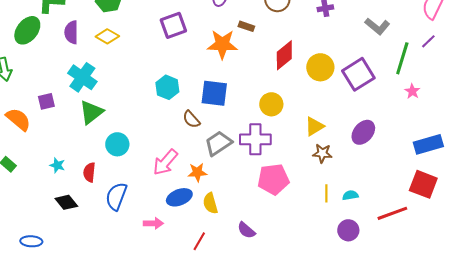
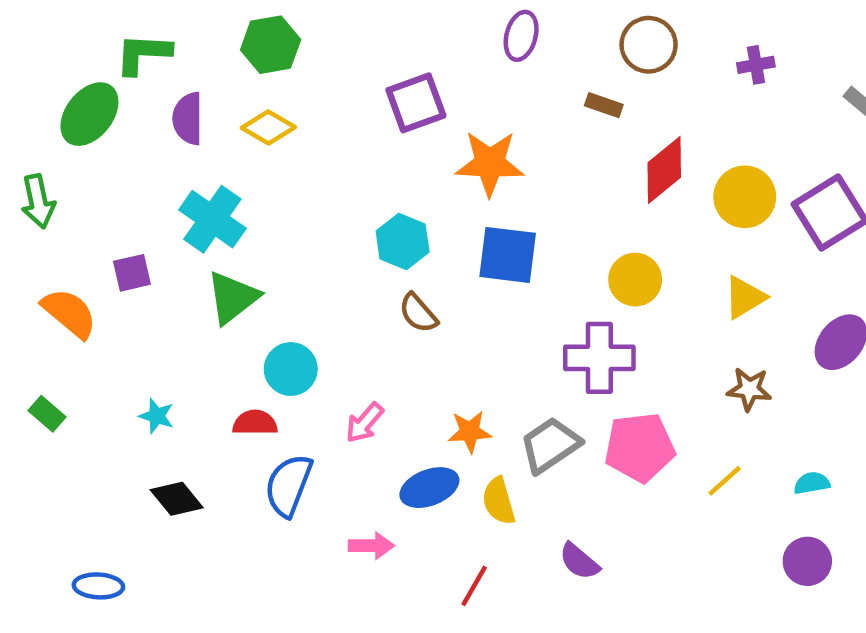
brown rectangle: (246, 26) -> (604, 105), moved
orange star: (222, 44) -> (490, 163), moved
brown semicircle: (191, 119) -> (418, 313), moved
yellow triangle: (314, 126) -> (745, 297), moved
gray trapezoid: (218, 143) -> (550, 445), moved
pink arrow: (165, 162) -> (365, 423), moved, size x0.7
red semicircle: (89, 172) -> (255, 423), moved, turned 84
yellow line: (326, 193) -> (725, 481), moved, turned 48

